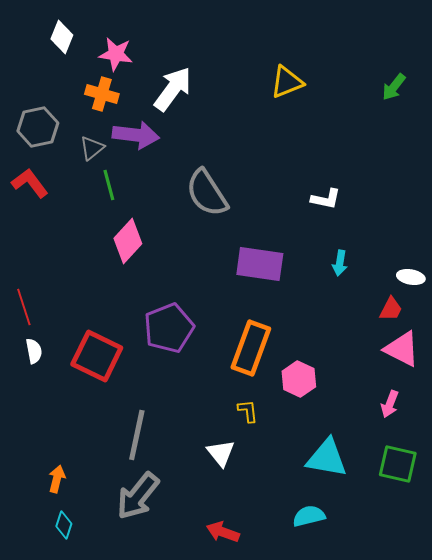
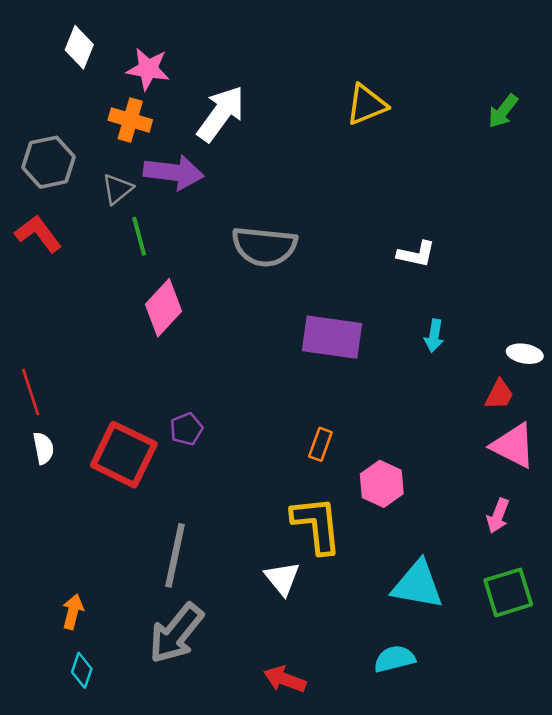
gray semicircle: (207, 193) -> (264, 246), turned -51
purple pentagon: (169, 328) -> (186, 429), moved, size x0.5
orange rectangle: (251, 348) -> (320, 444), size x0.5
yellow L-shape: (248, 411) -> (317, 525), size x2.0
green square: (398, 464) -> (508, 592), turned -30

